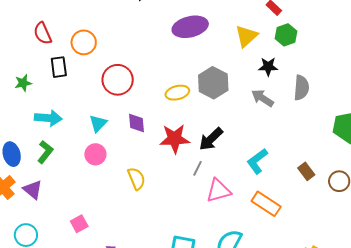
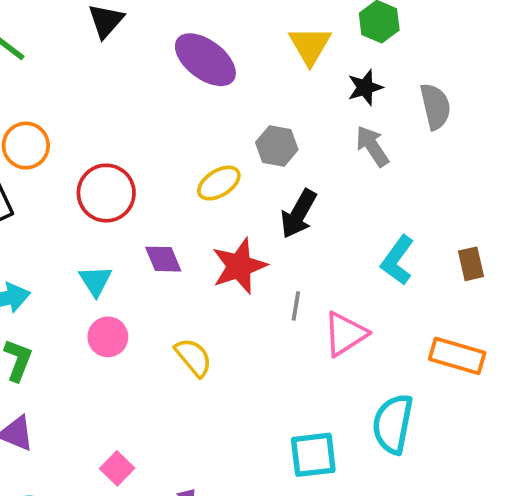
purple ellipse: (190, 27) -> (205, 60), turned 68
gray hexagon: (213, 83) -> (277, 146), size x0.7
gray arrow: (262, 98) -> (372, 146), turned 40
black arrow: (211, 139) -> (299, 214), moved
brown rectangle: (306, 171) -> (471, 264), moved, turned 42
orange rectangle: (266, 204) -> (457, 356), moved

